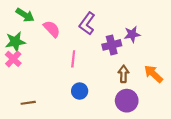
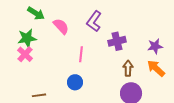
purple star: (132, 34) -> (155, 46), moved
blue circle: (80, 91) -> (75, 82), moved

